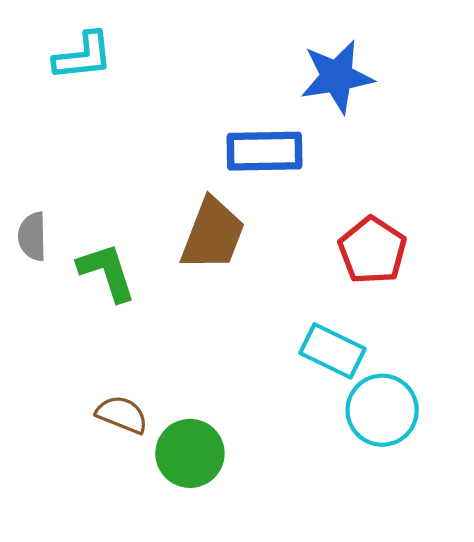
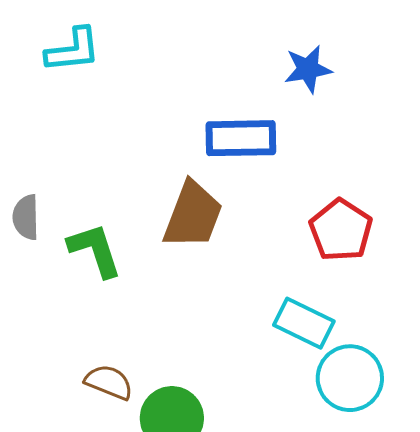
blue star: (337, 77) -> (308, 69), size x0.7

